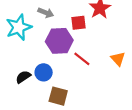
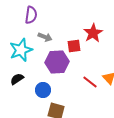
red line: (82, 59) -> (90, 82), moved
black semicircle: (23, 77) -> (17, 79), moved

